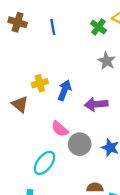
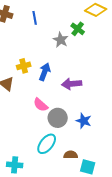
green cross: (98, 27) -> (78, 29), moved
gray star: (107, 61) -> (61, 40), moved
cyan ellipse: (45, 163) -> (47, 144), moved

